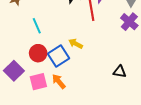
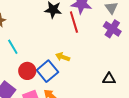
cyan line: (37, 26) -> (13, 47), moved

